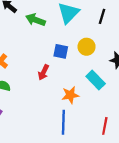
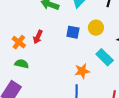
red arrow: (44, 72) -> (38, 37), moved

